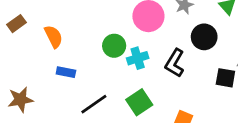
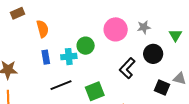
cyan cross: (138, 58) -> (69, 57), moved
blue rectangle: (66, 72) -> (46, 57), turned 56

